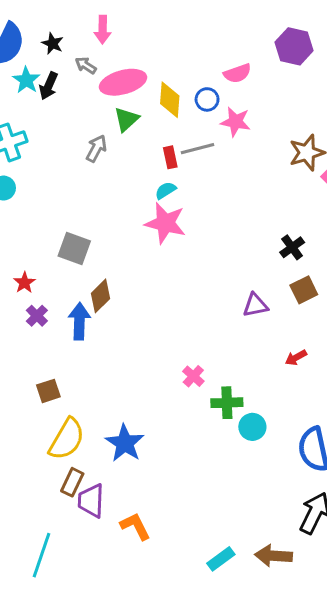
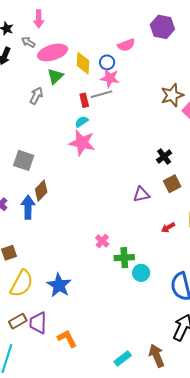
pink star: (236, 122) -> (110, 78), moved
brown rectangle: (72, 482) -> (18, 321), moved, turned 36
brown arrow: (273, 556) -> (157, 356), turned 65

